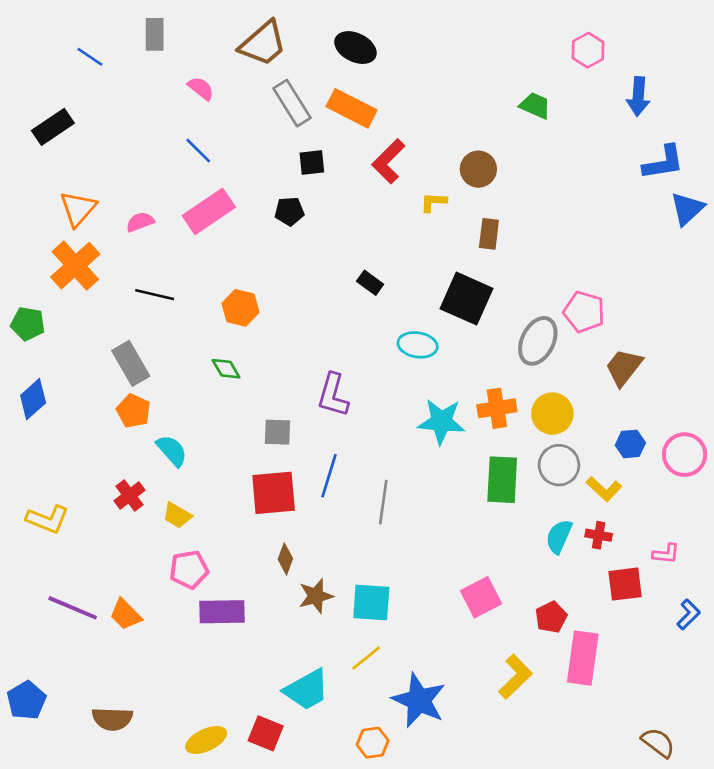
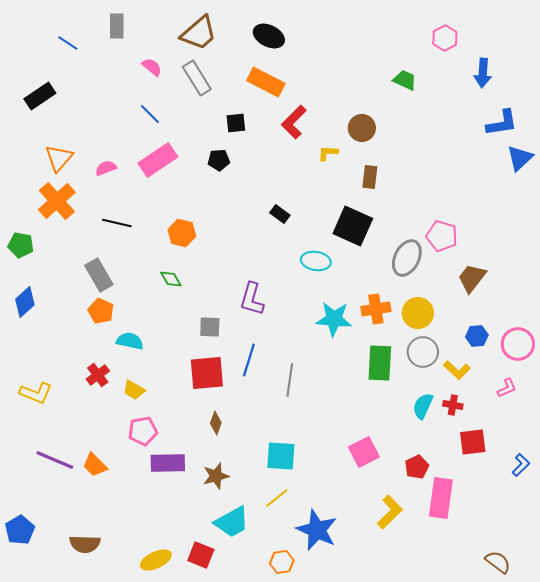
gray rectangle: (292, 103) -> (197, 78), moved
cyan semicircle: (172, 451) -> (130, 341), turned -36
pink L-shape: (666, 554) -> (507, 388), moved, turned -30
brown star: (316, 596) -> (216, 476), moved

